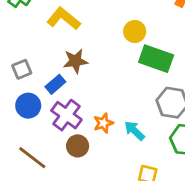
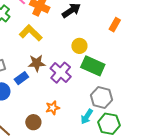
purple cross: (66, 115) -> (61, 73), moved
cyan arrow: (135, 131) -> (87, 117), moved, turned -105

